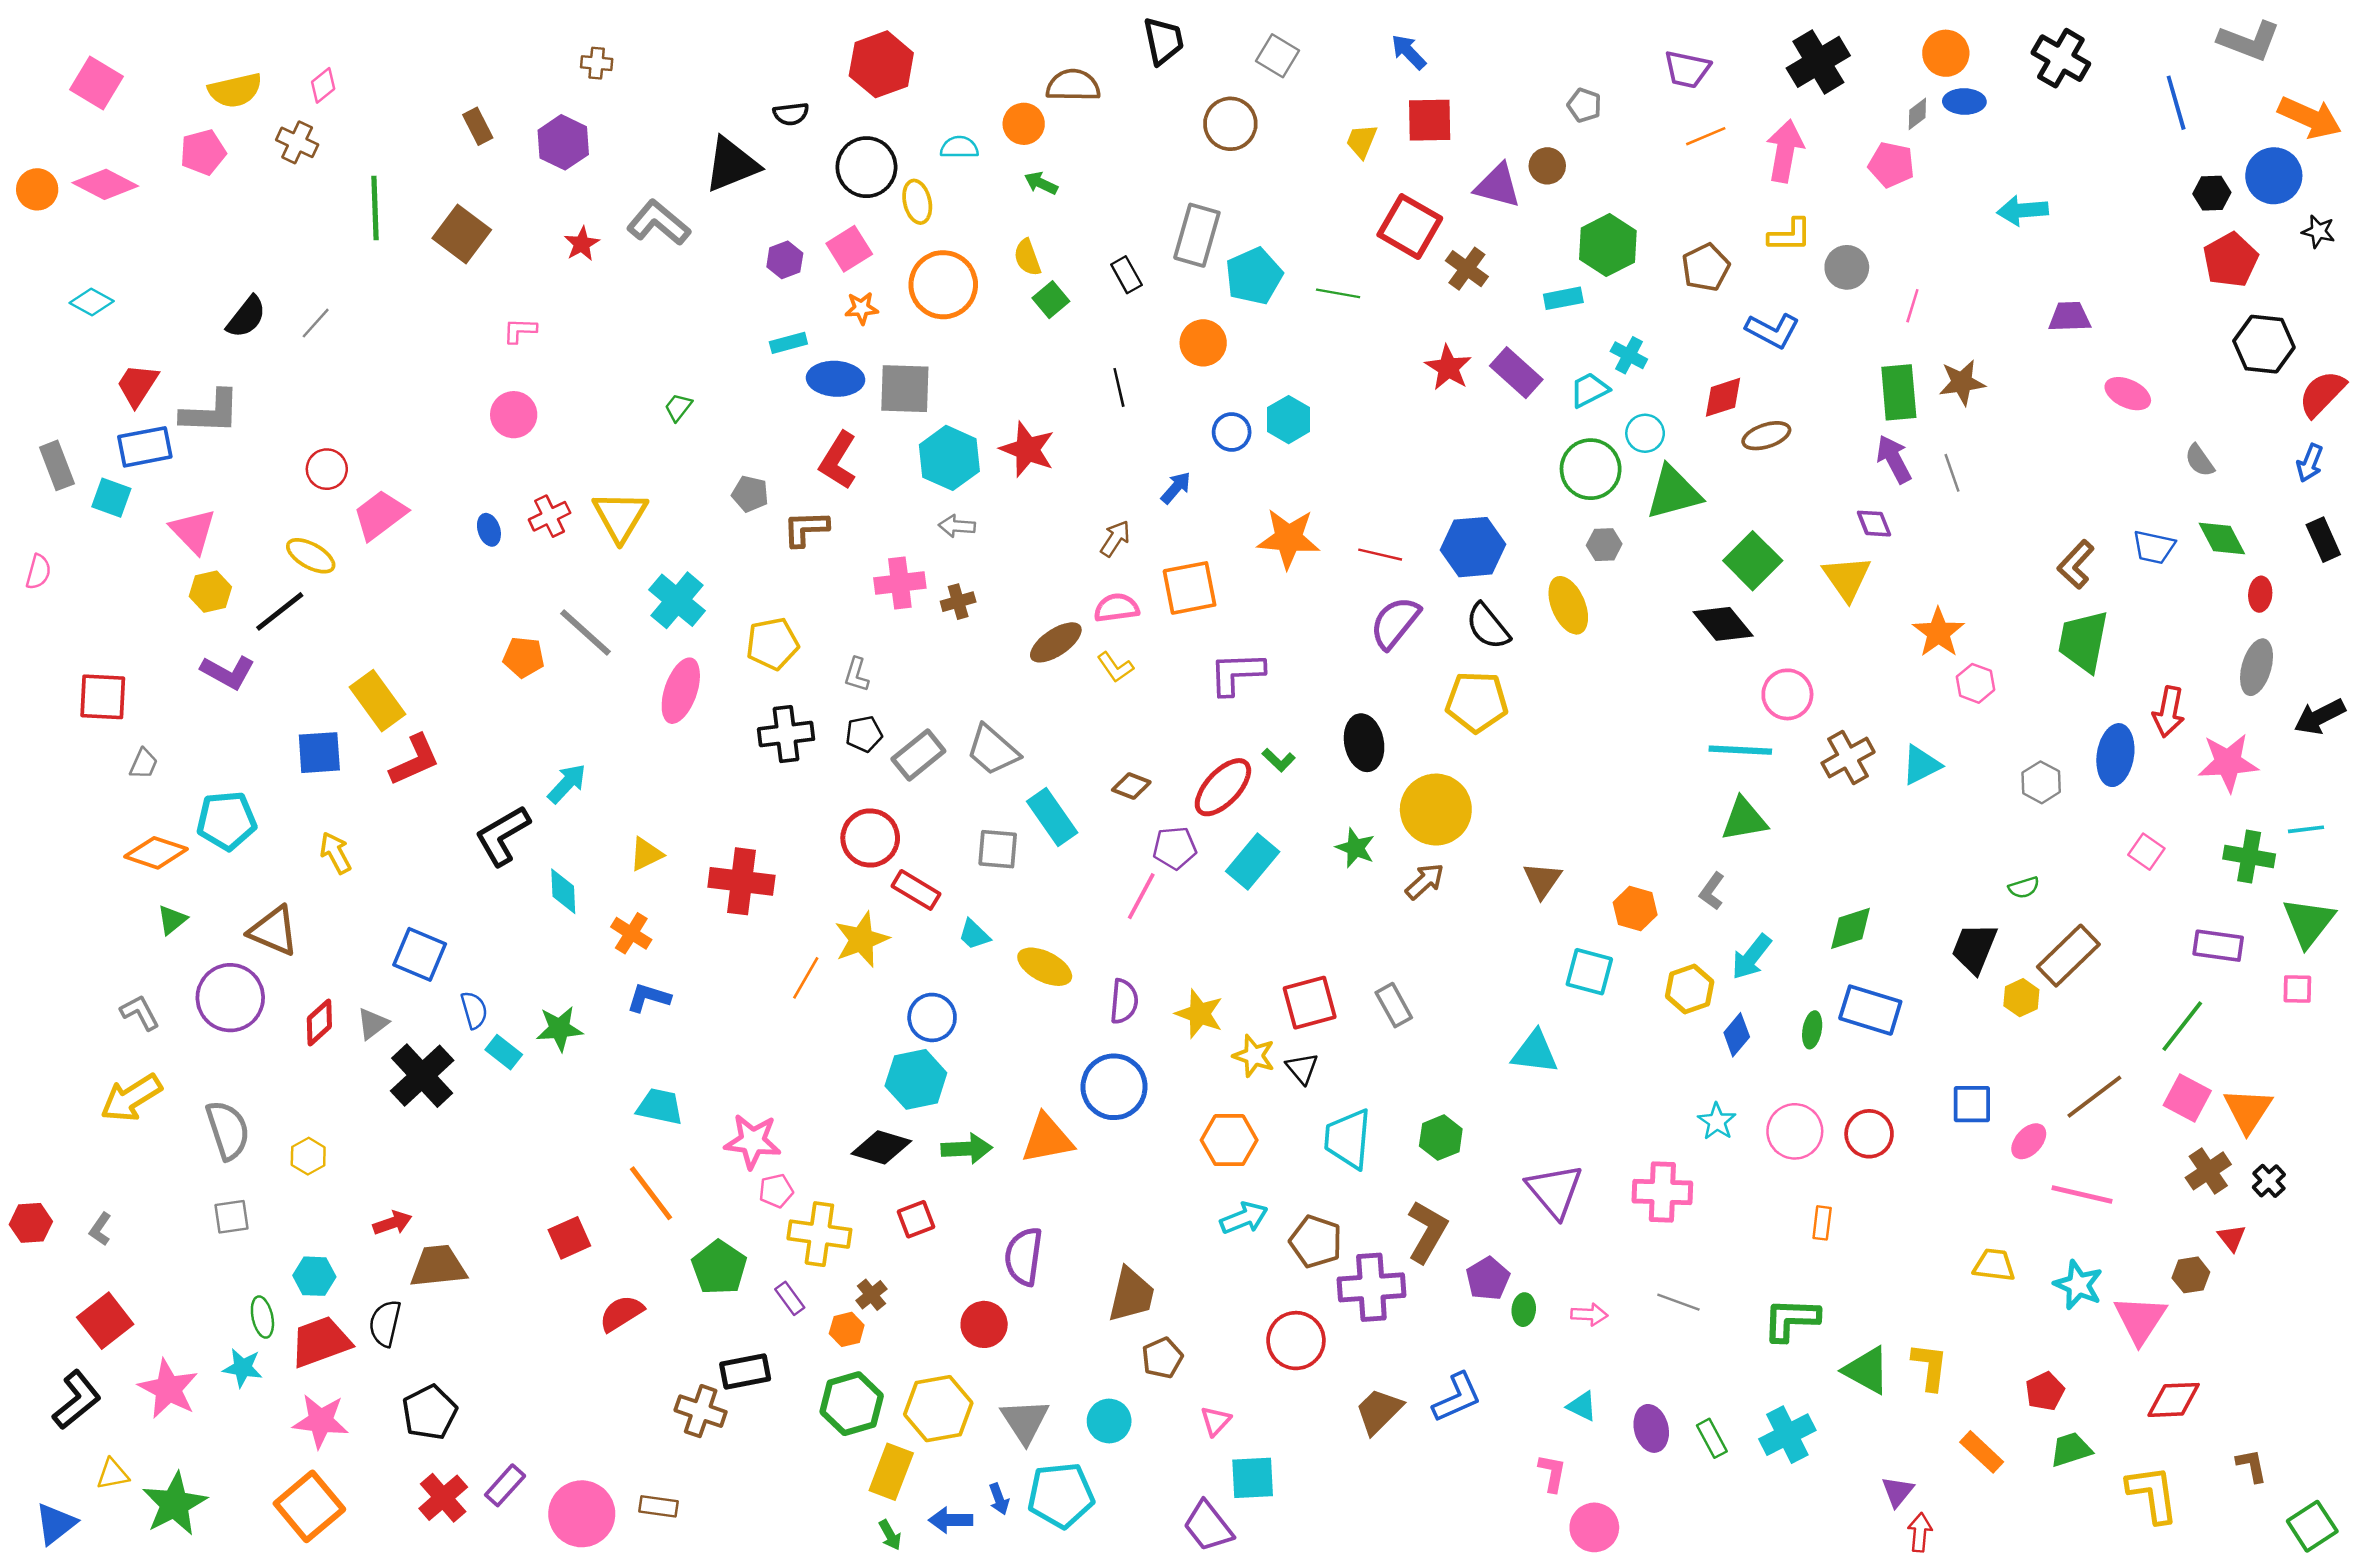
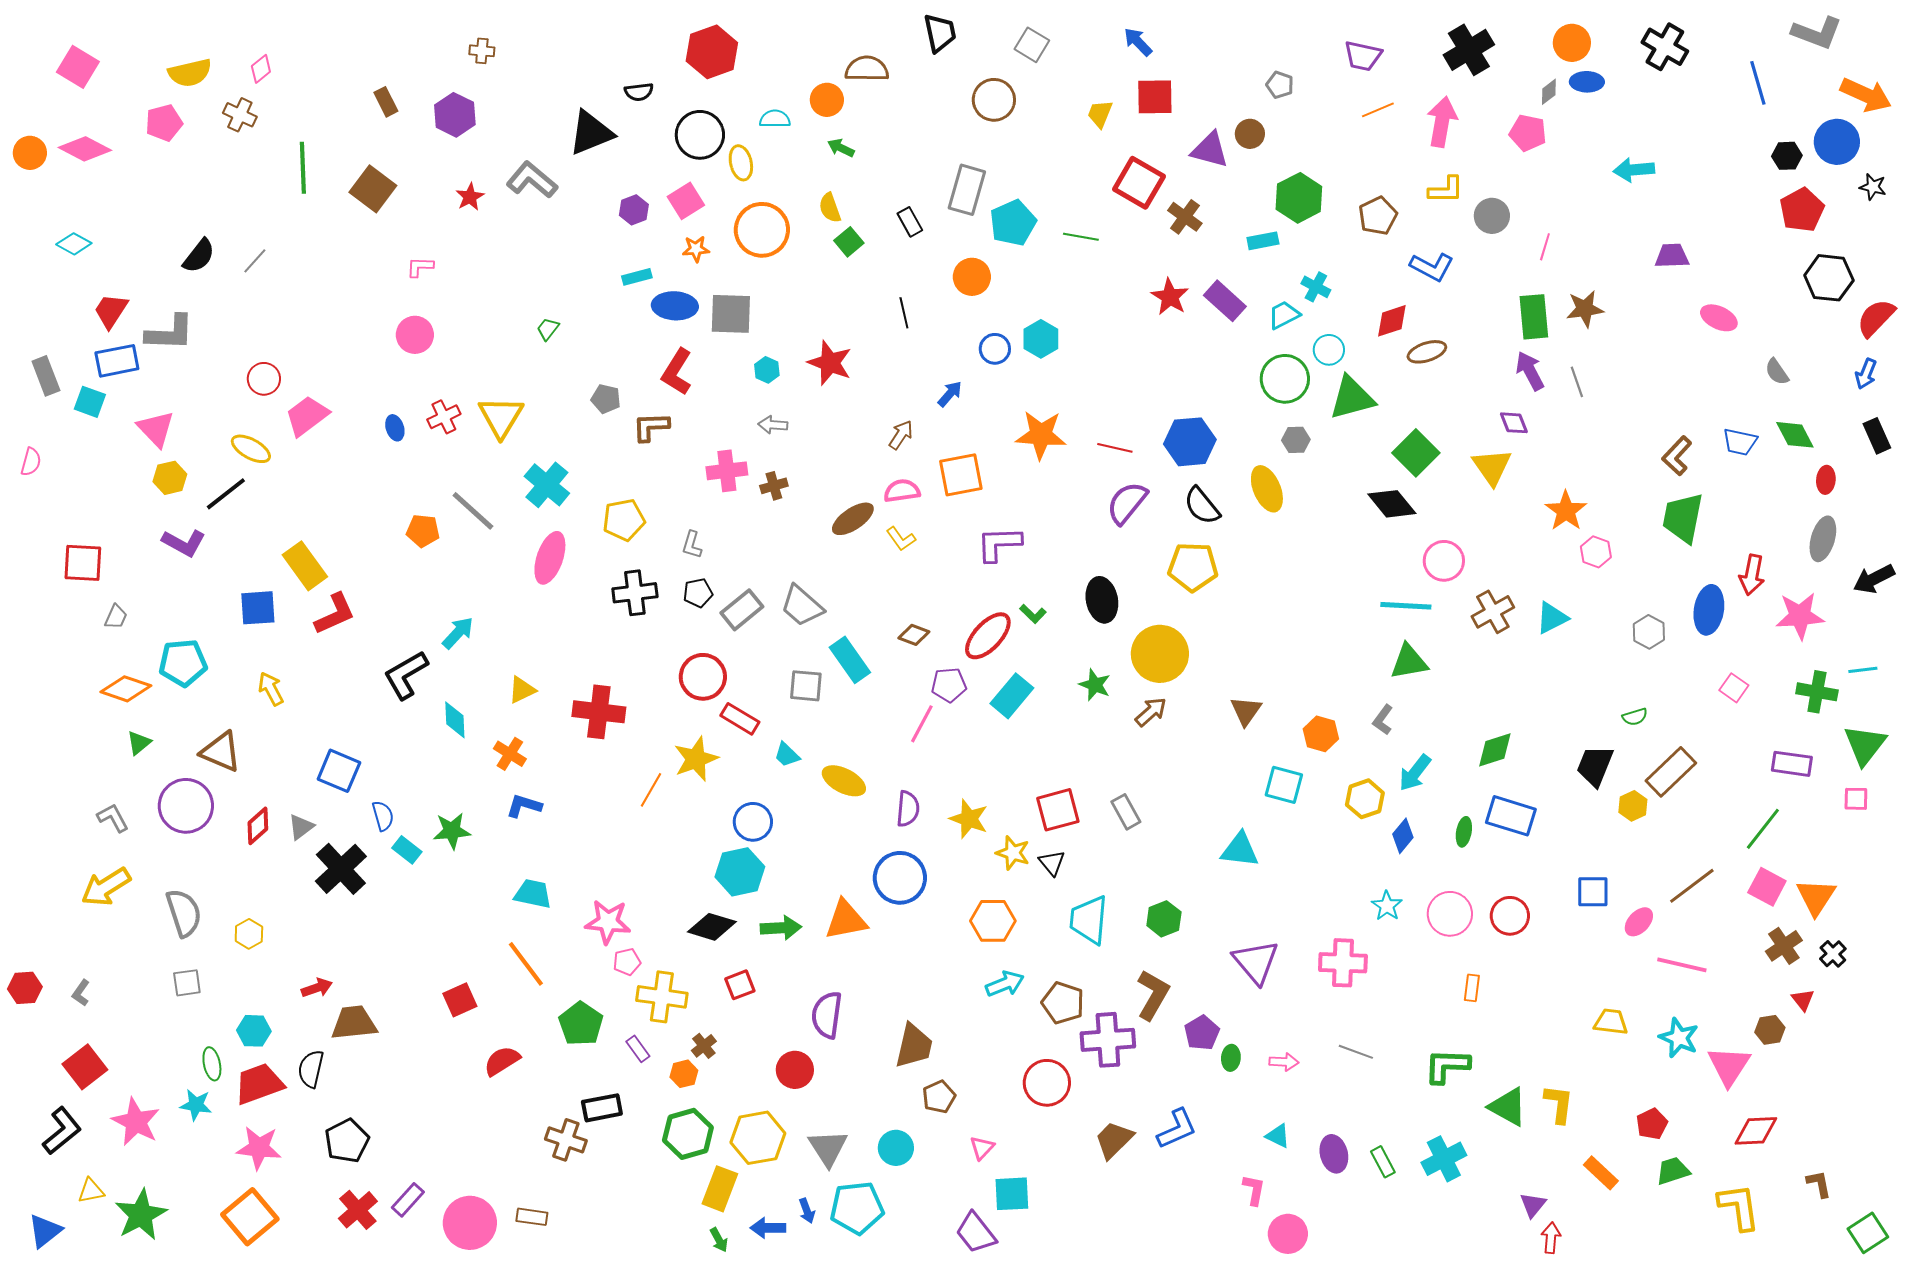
cyan hexagon: (949, 458) -> (767, 370), size x0.5

